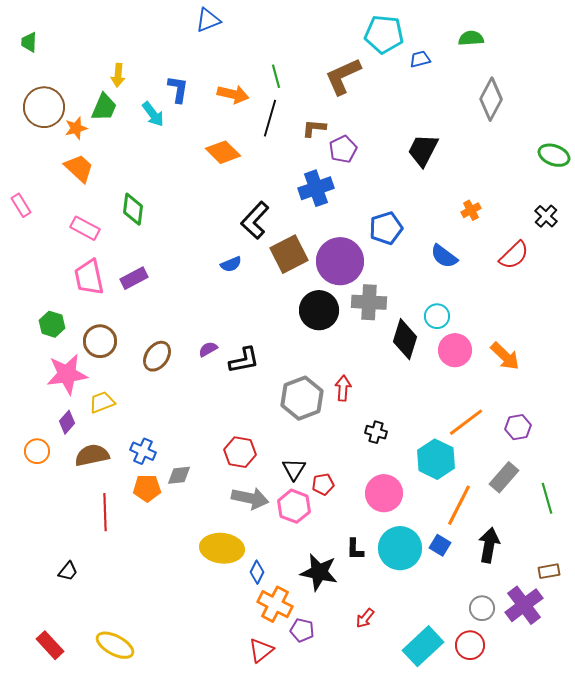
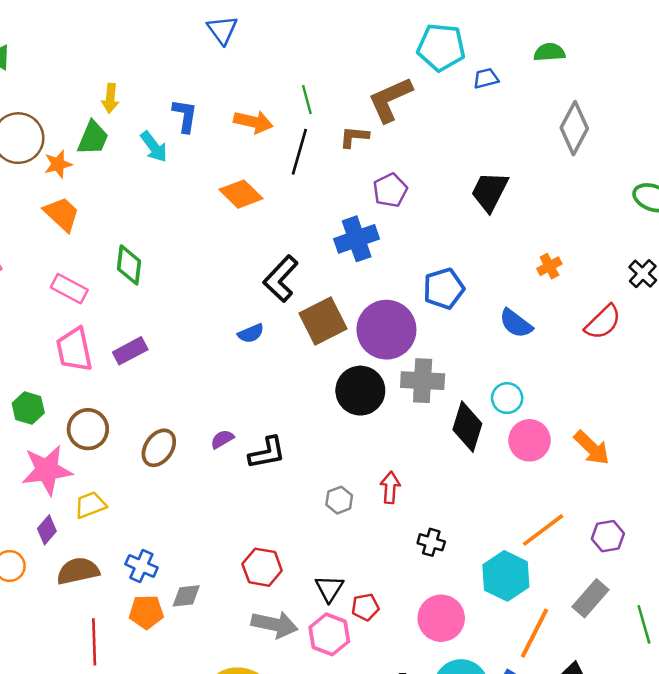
blue triangle: (208, 20) -> (222, 30), turned -44
brown L-shape: (314, 128) -> (354, 137), moved
gray hexagon: (302, 398) -> (339, 500), size x0.5

